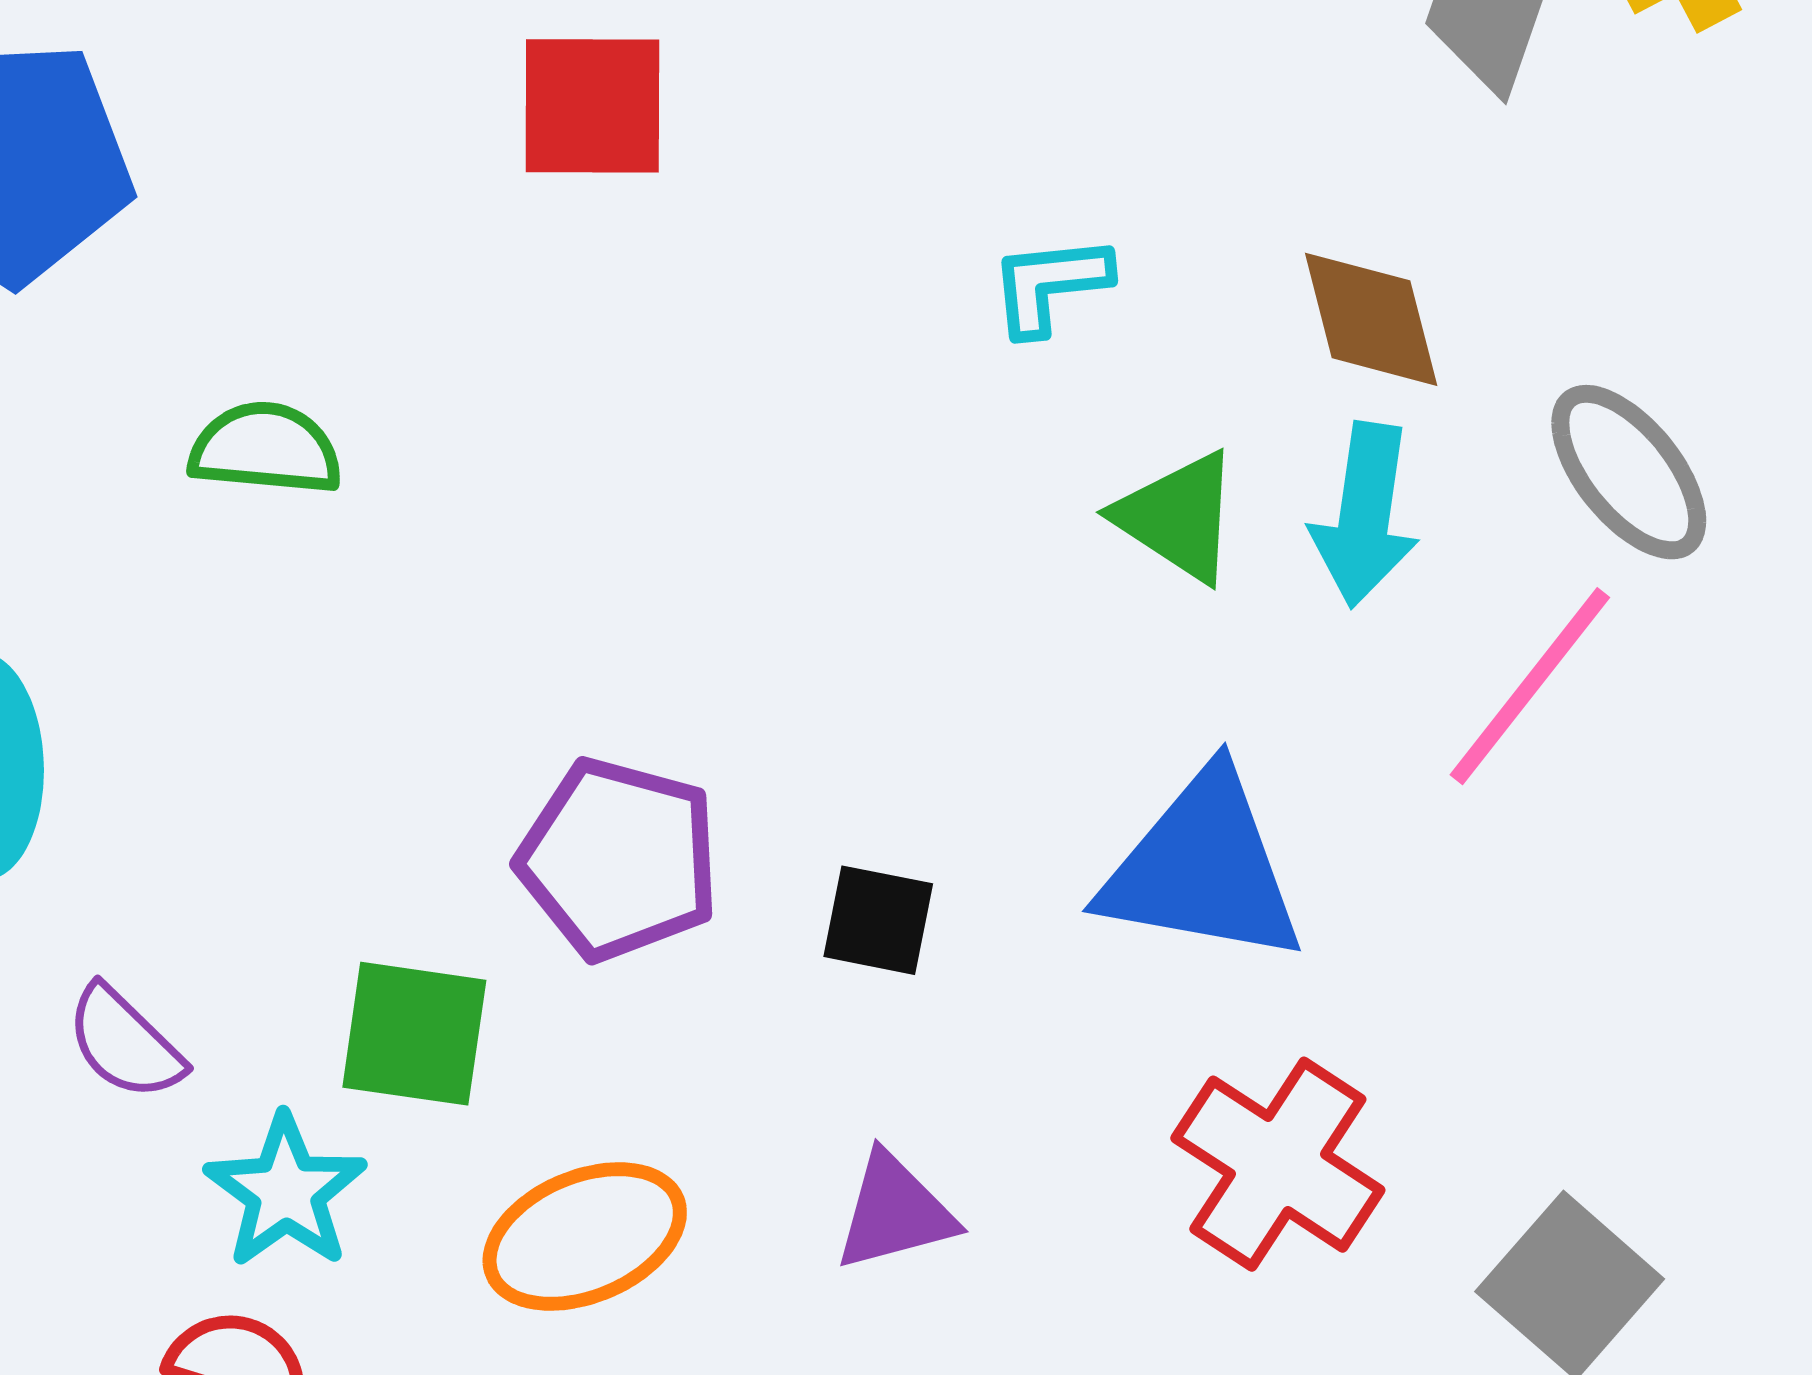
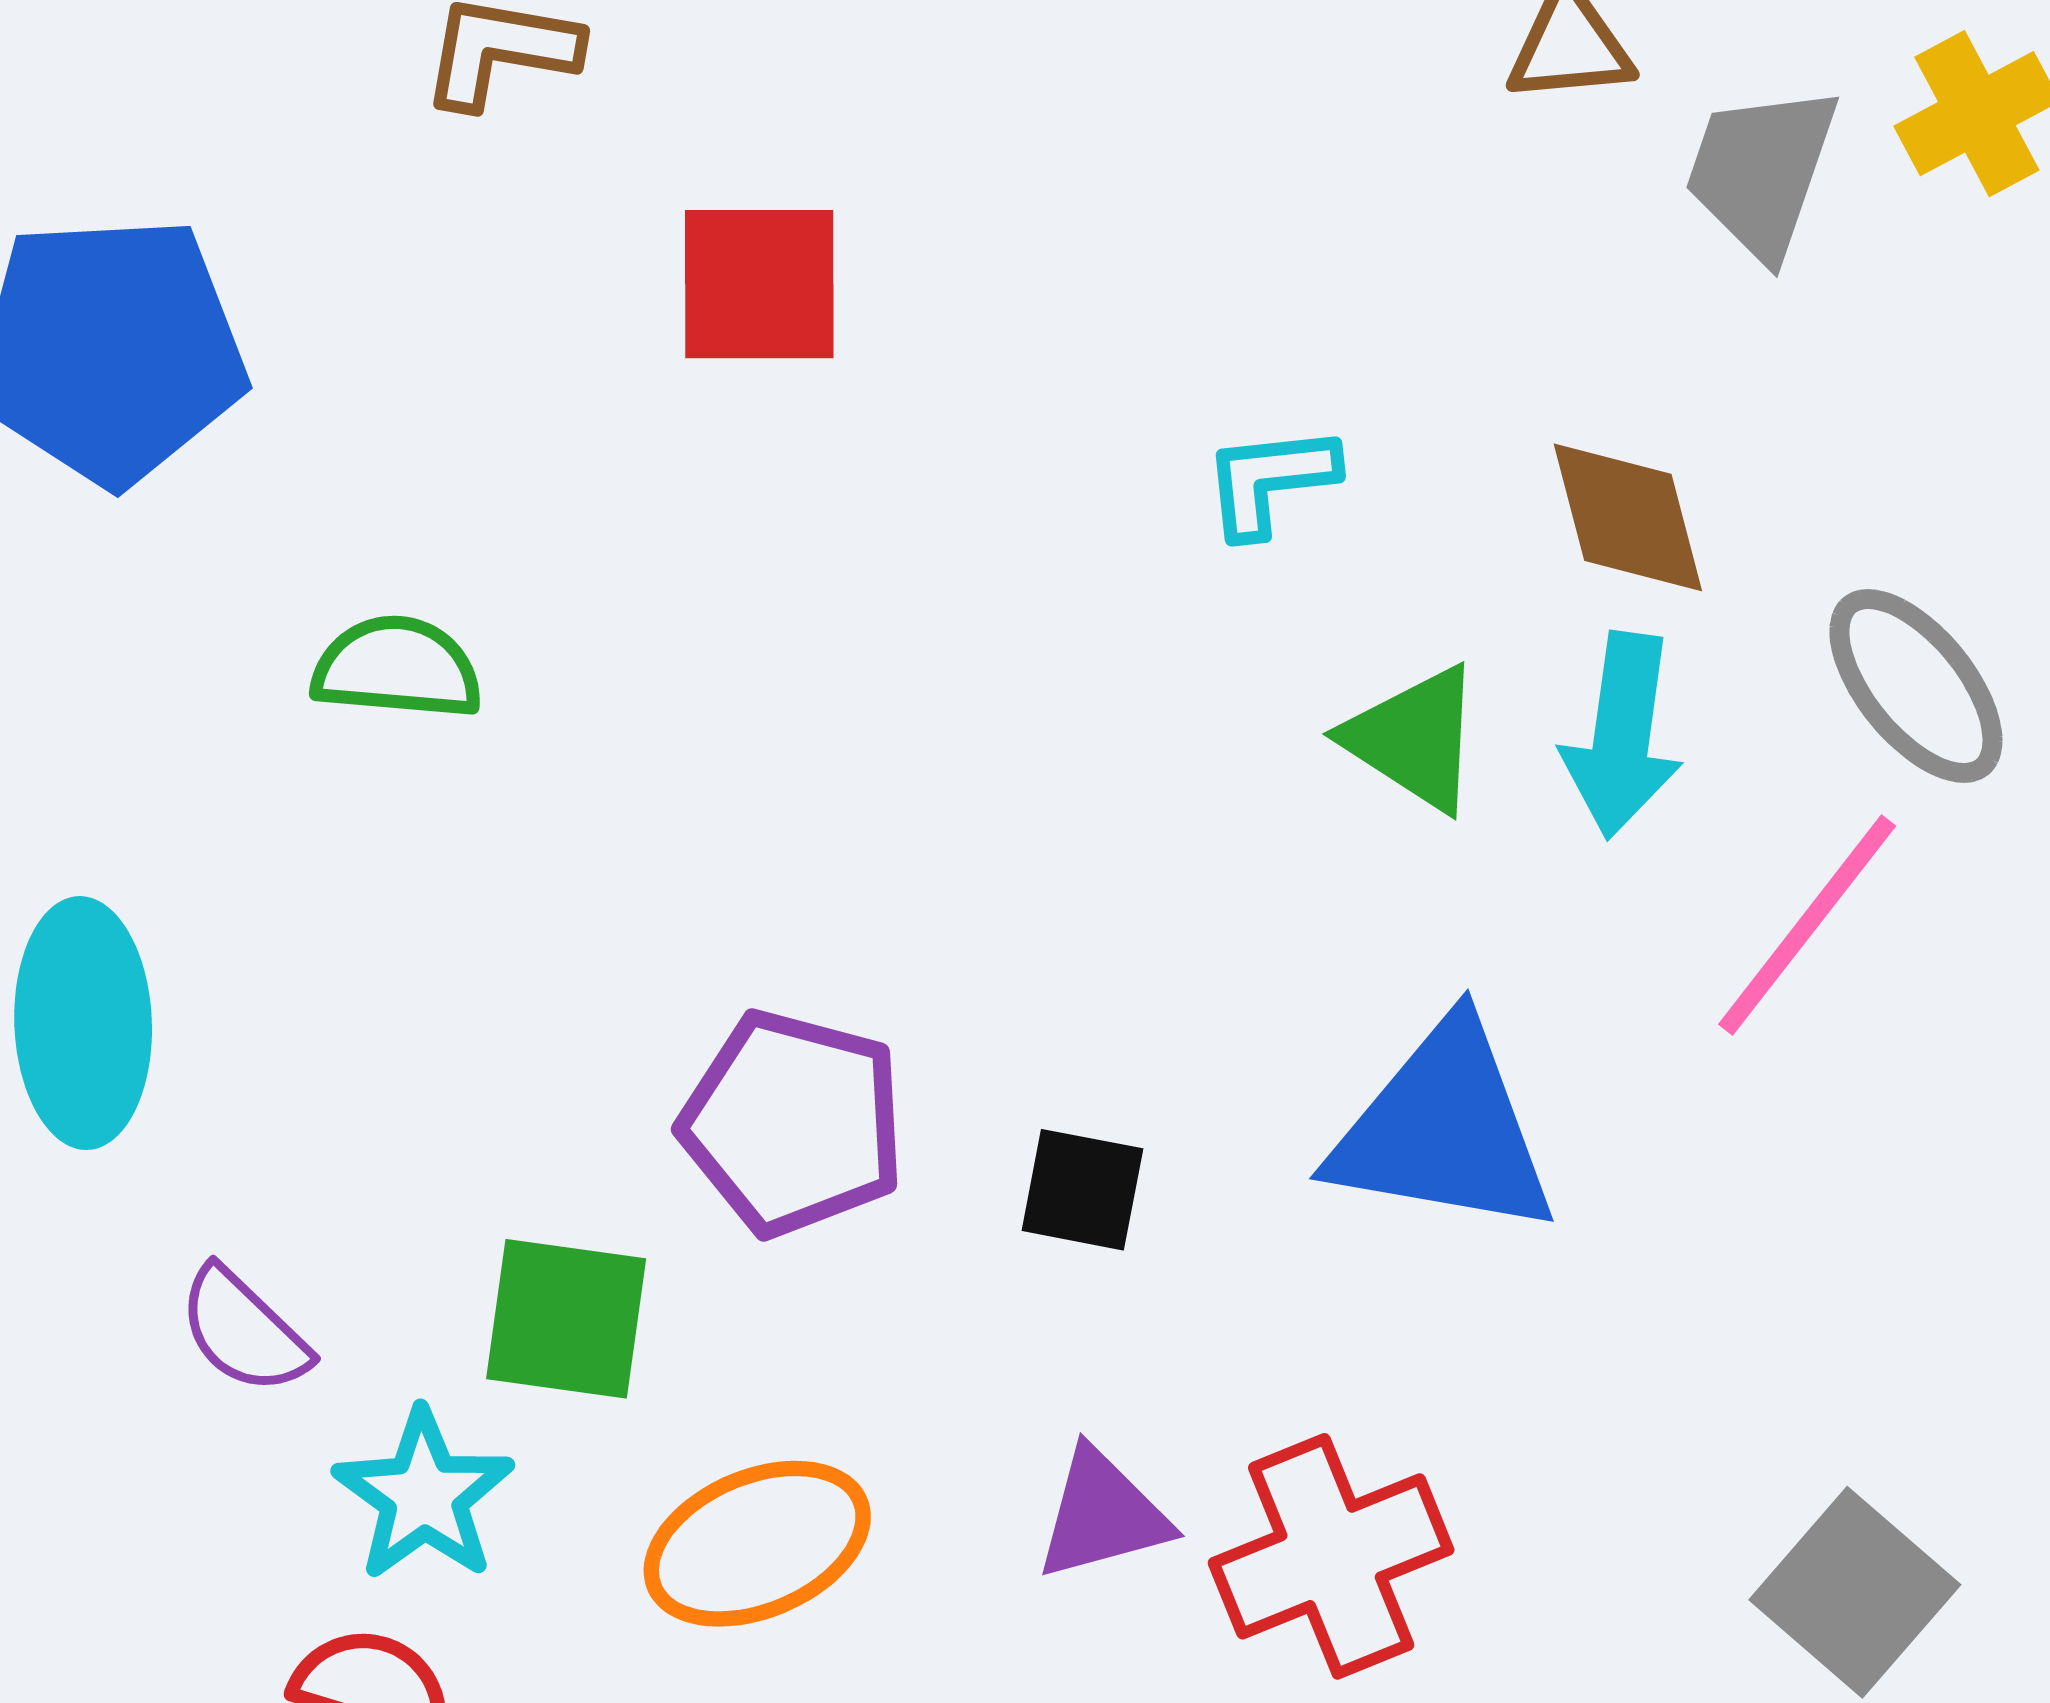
red cross: (1278, 1164) -> (1331, 1556), moved, turned 35

